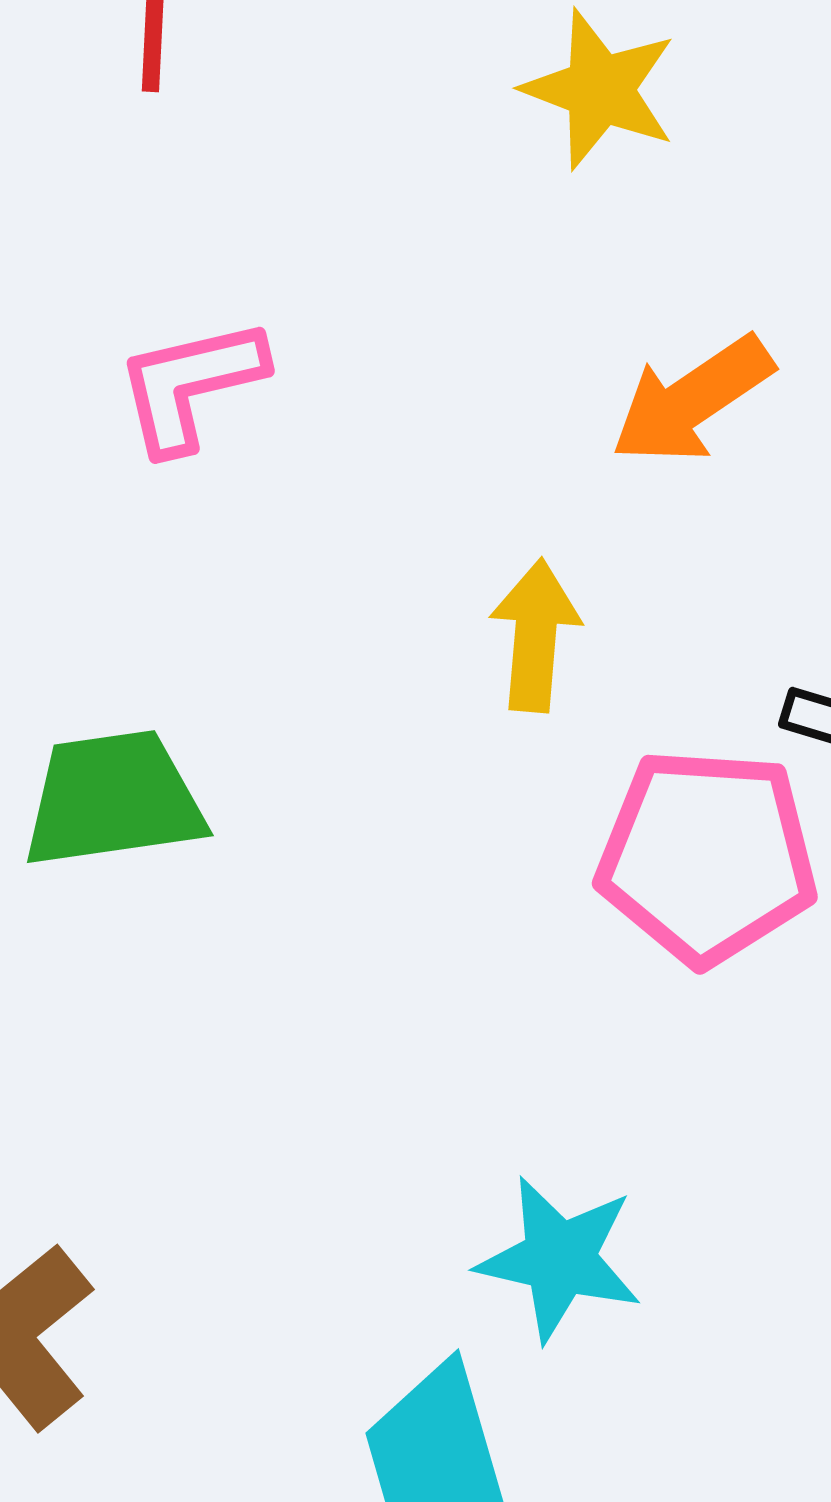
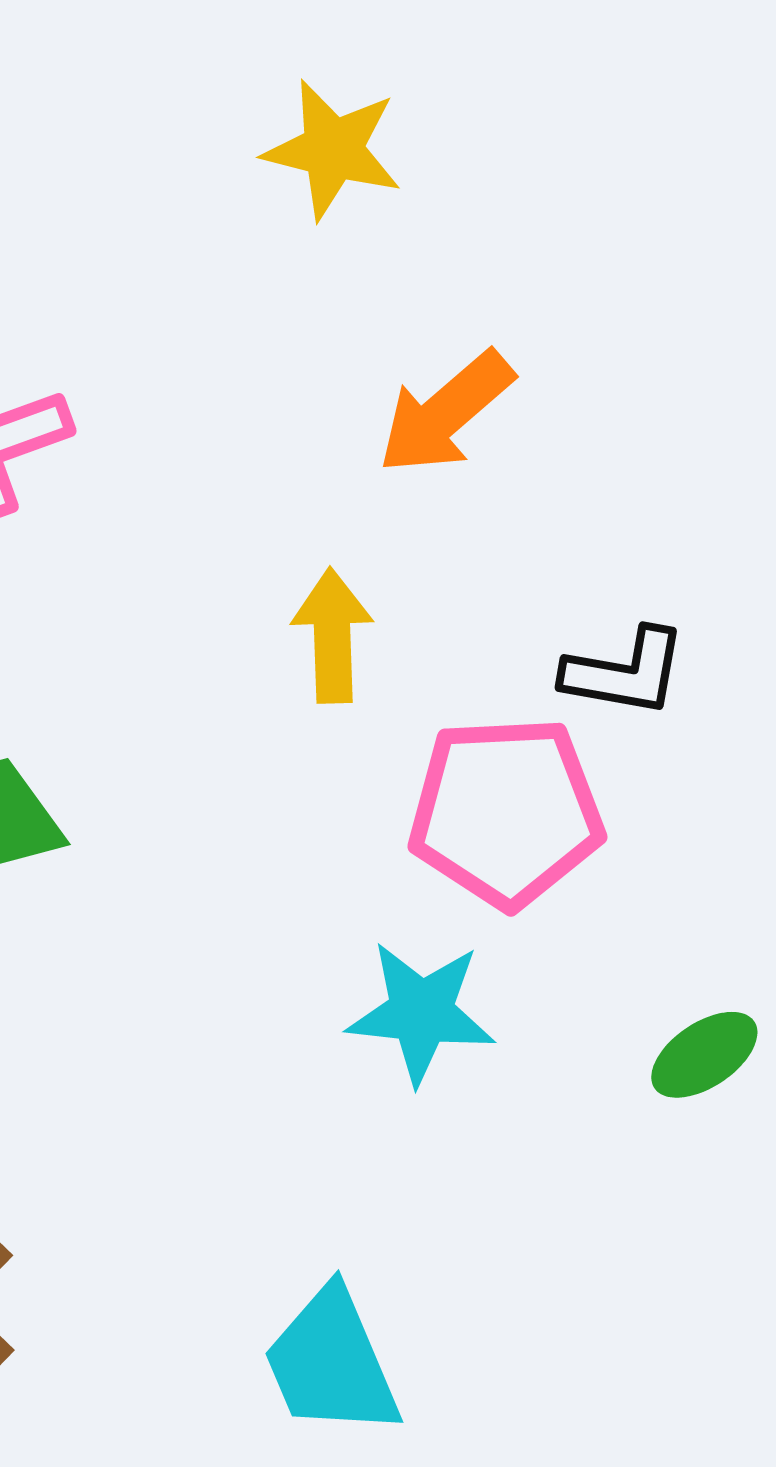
cyan star: (559, 1259) -> (421, 1012), moved

